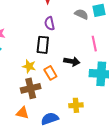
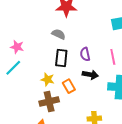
gray semicircle: (81, 14) -> (59, 34), moved
purple semicircle: (49, 23) -> (85, 54), moved

